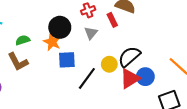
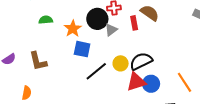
black circle: (60, 27) -> (97, 19), moved
brown L-shape: (18, 62) -> (38, 61), moved

